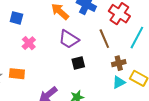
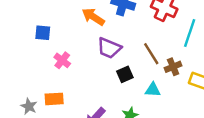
brown line: (104, 39) -> (151, 54), moved
cyan triangle: (119, 82) -> (153, 90), moved, turned 40

